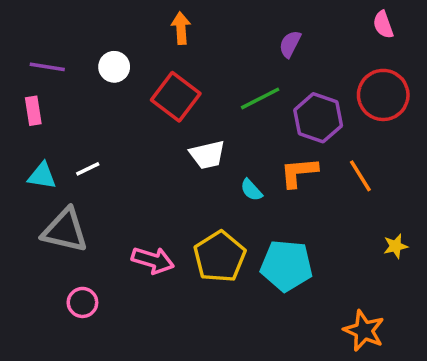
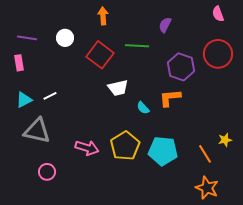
green line: (260, 98) -> (137, 46), moved, turned 30
cyan triangle: (42, 176) -> (24, 100), turned -36
orange line: (360, 176) -> (205, 154), moved

